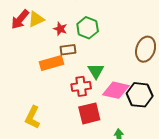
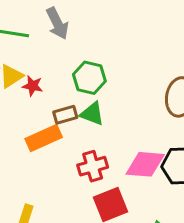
red star: (60, 29) -> (33, 86), moved
green triangle: (96, 71) -> (92, 114), moved, turned -30

